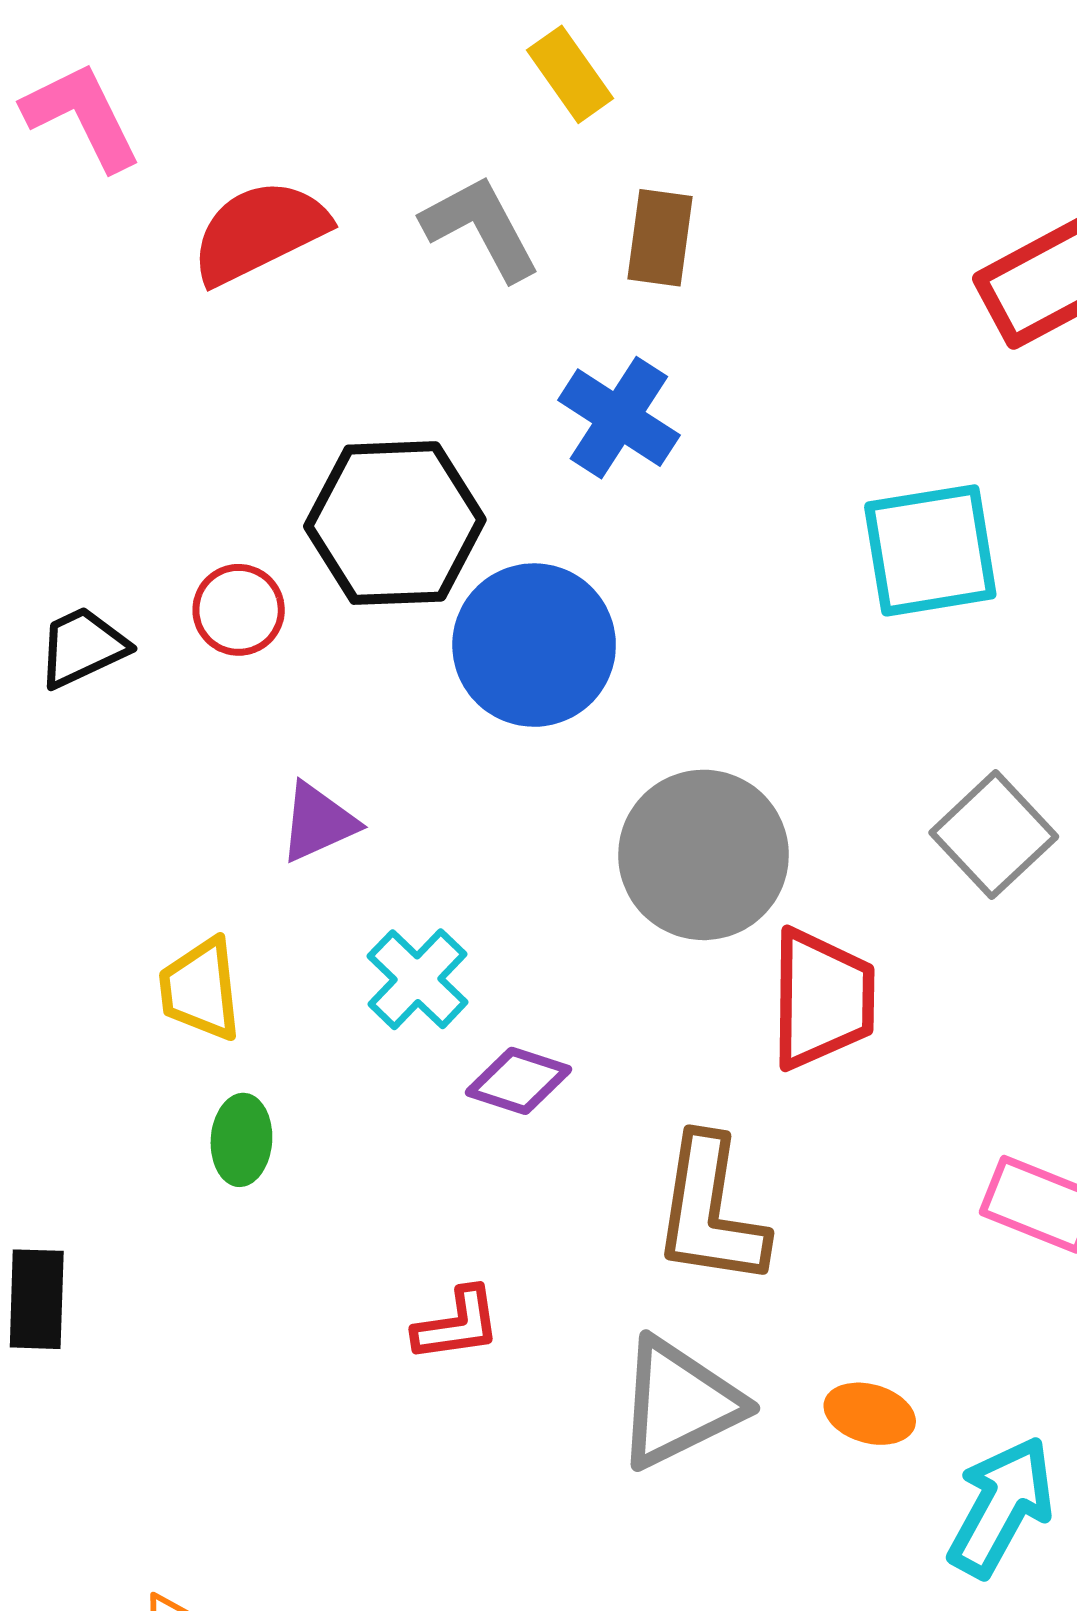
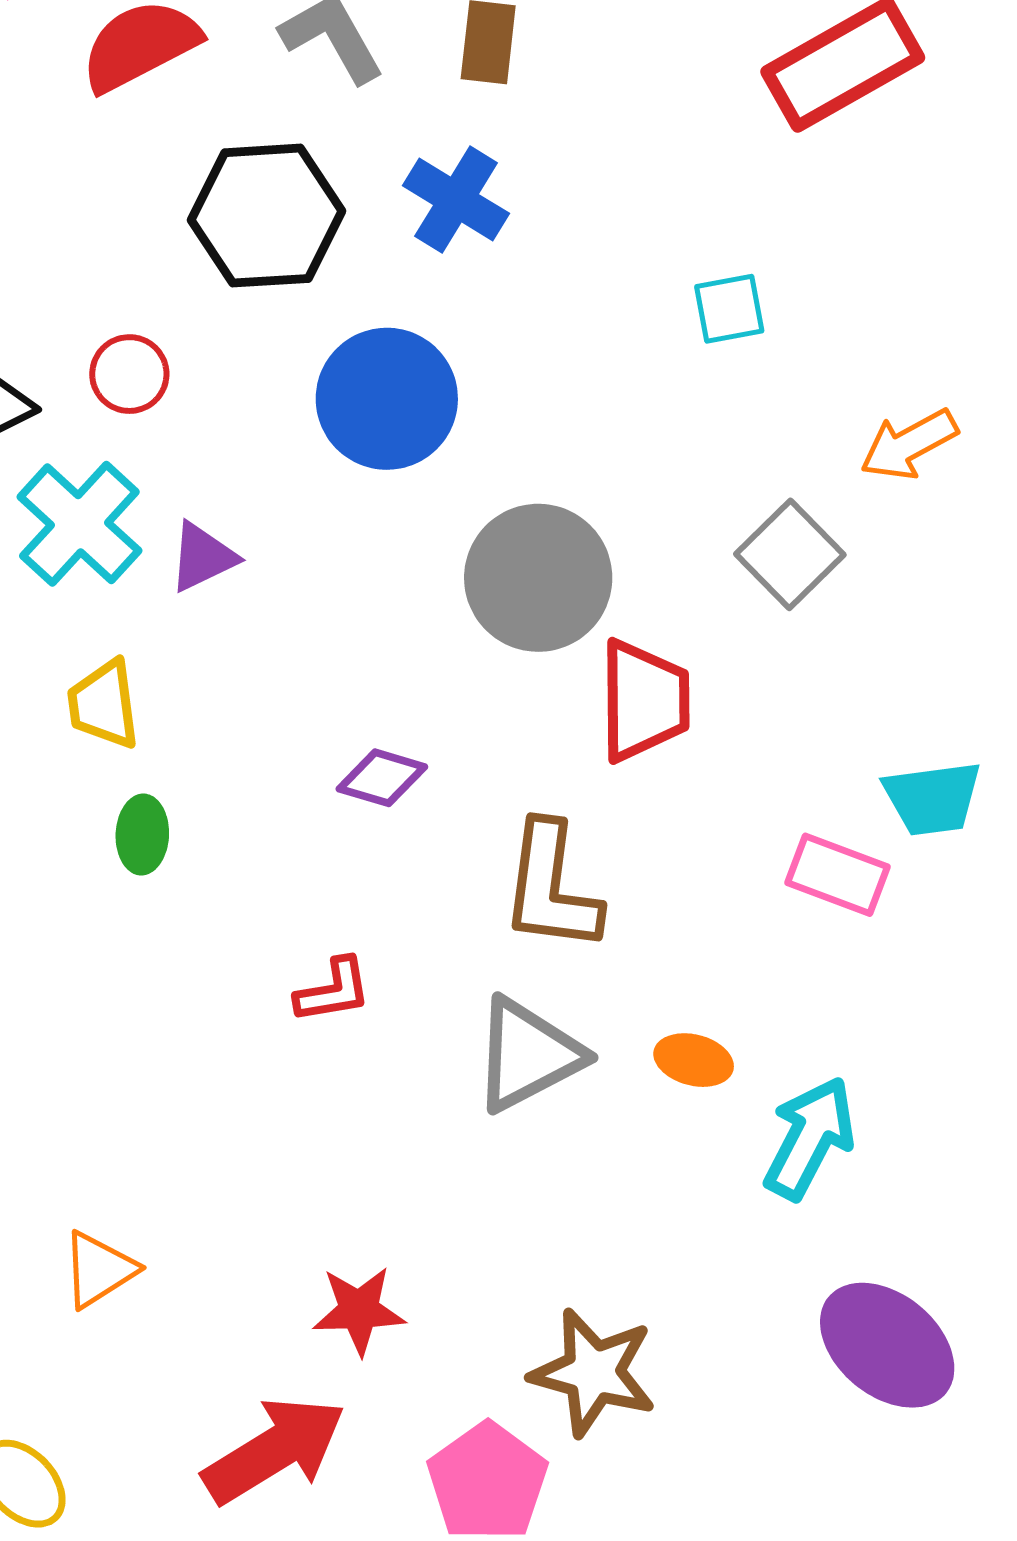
black hexagon: (395, 523) -> (267, 216), moved
cyan square: (930, 550) -> (729, 309), size x0.6
cyan cross: (418, 979) -> (79, 524), moved, size x1.4

